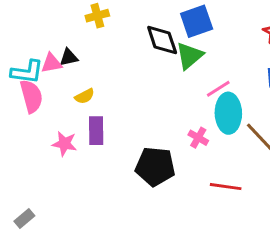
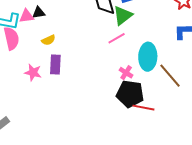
pink line: (218, 89) -> (117, 38), moved
black pentagon: (155, 167) -> (130, 94), moved

